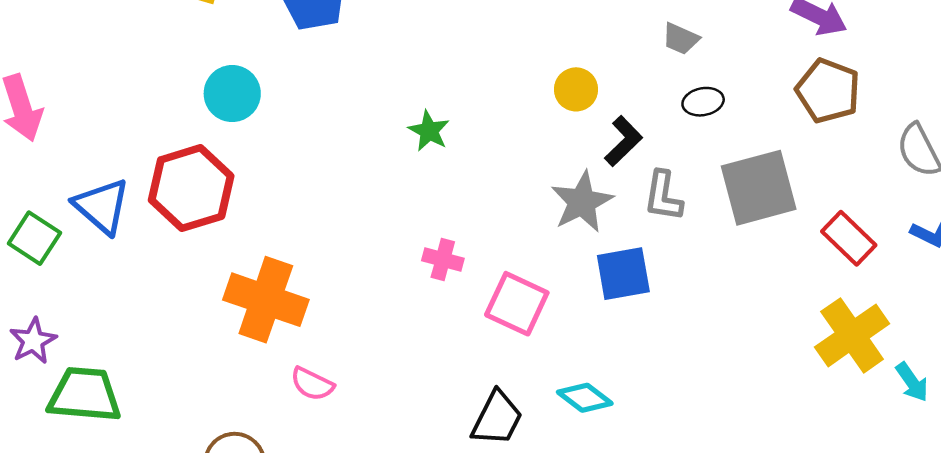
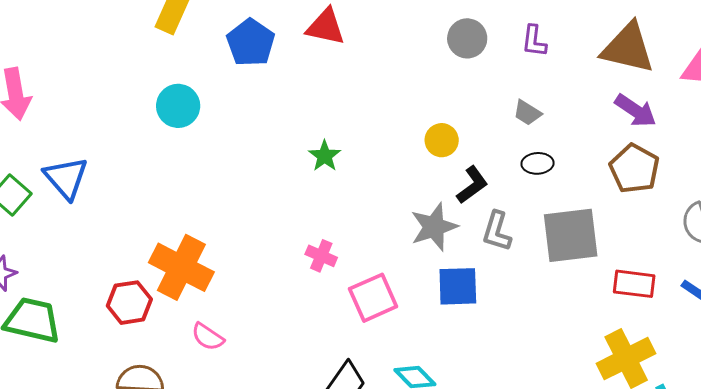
red hexagon: (191, 188) -> (129, 303), moved, size x0.7
red rectangle: (849, 238) -> (634, 284), turned -45
pink square: (517, 304) -> (373, 298), turned 33

